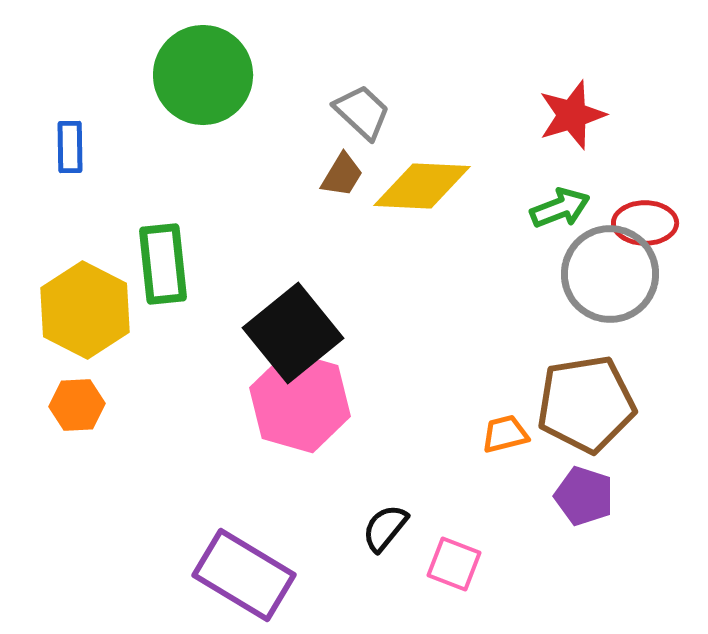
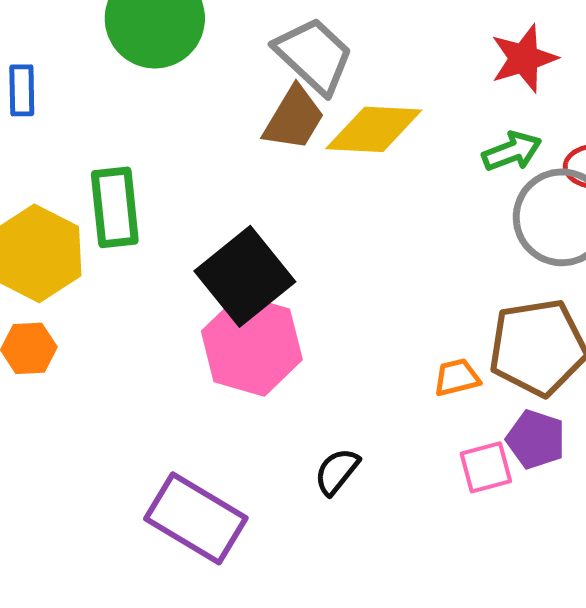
gray trapezoid: (362, 112) -> (314, 55), size x1.4
brown trapezoid: (342, 175) -> (294, 118), size x1.5
pink square: (454, 564) -> (486, 467), moved, turned -36

